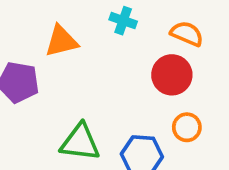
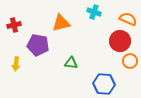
orange circle: (187, 127) -> (130, 61), moved
green triangle: (80, 142) -> (71, 63), moved, size x0.6

